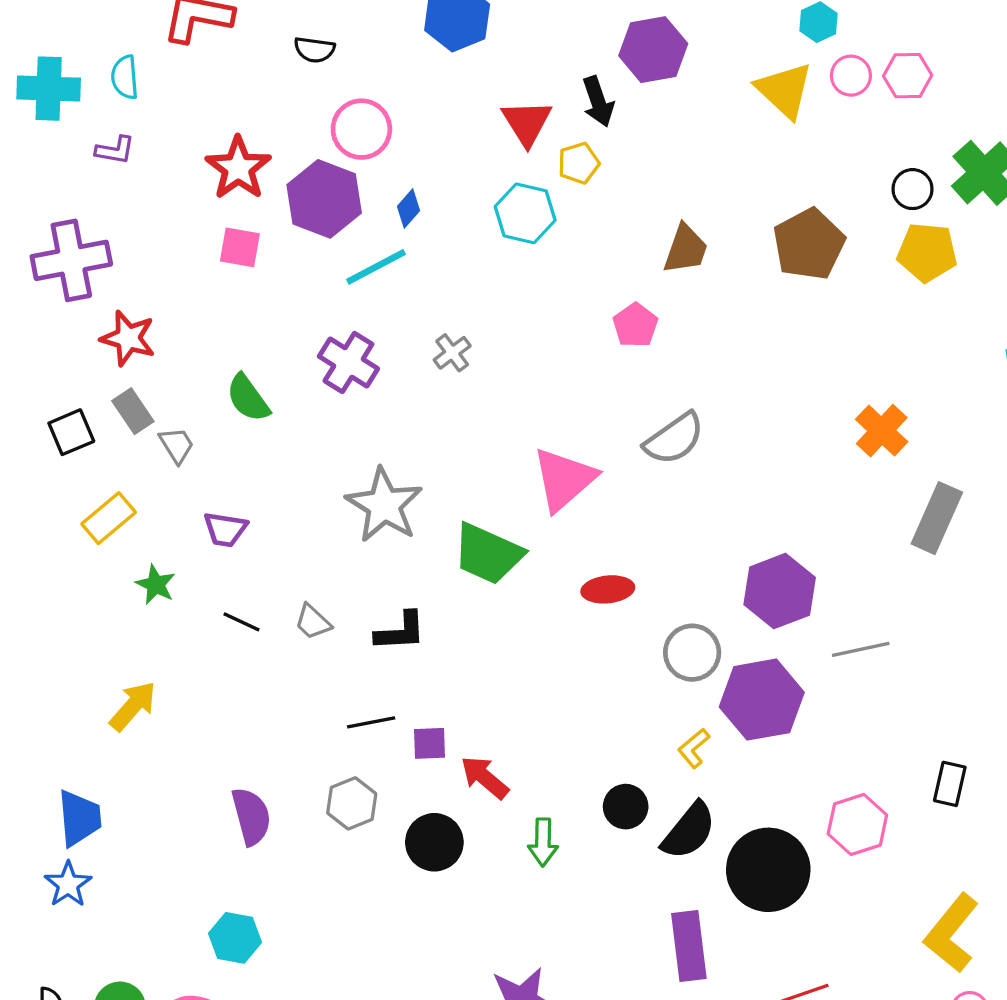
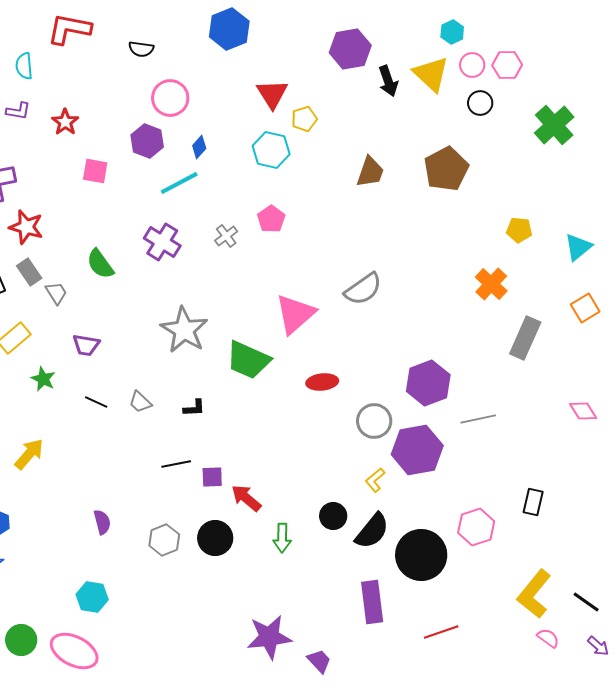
black arrow: (598, 102) -> (388, 81), moved
red star: (238, 168) -> (65, 122), moved, size x0.7
black circle: (913, 189) -> (480, 103), moved
purple hexagon: (324, 199) -> (147, 141), size x0.7
yellow pentagon: (927, 252) -> (519, 230), moved, size x0.7
pink pentagon: (635, 325) -> (271, 219), moved
black L-shape: (400, 632) -> (194, 408), size x0.7
gray hexagon: (352, 803) -> (164, 540), moved
purple semicircle: (251, 816) -> (102, 522), size x0.7

